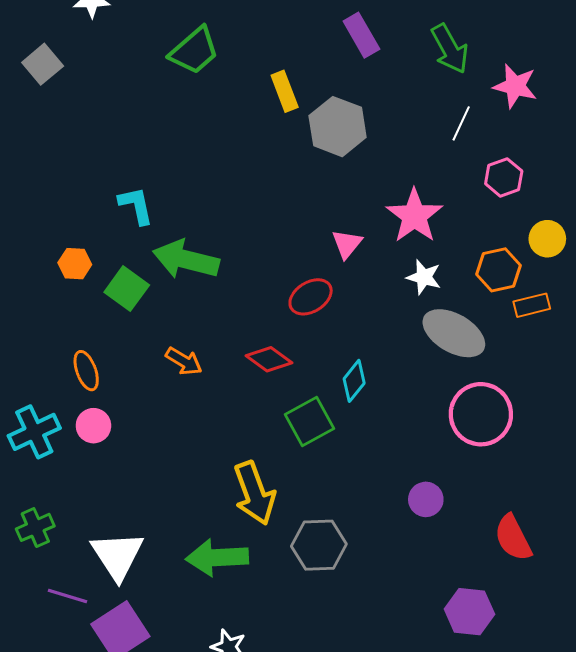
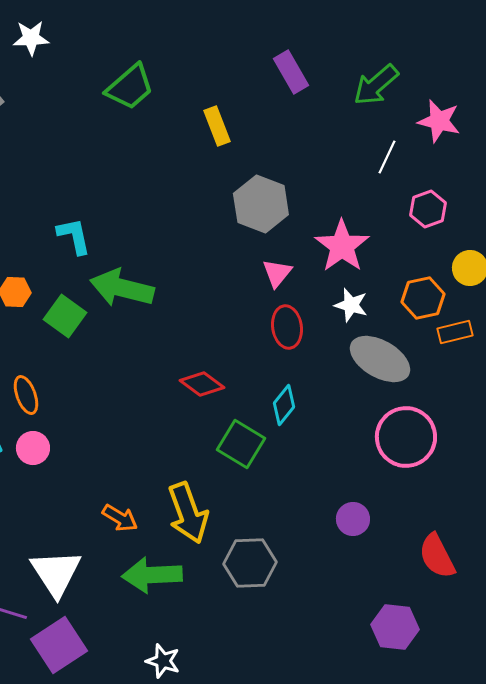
green arrow: (450, 49) -> (376, 85), turned 78
gray hexagon: (338, 127) -> (261, 204), moved
red ellipse: (311, 297) -> (287, 327), moved, turned -66
orange arrow: (184, 361) -> (120, 518), moved
green square: (309, 421) -> (241, 444), turned -30

